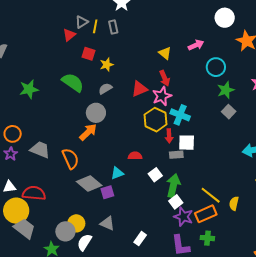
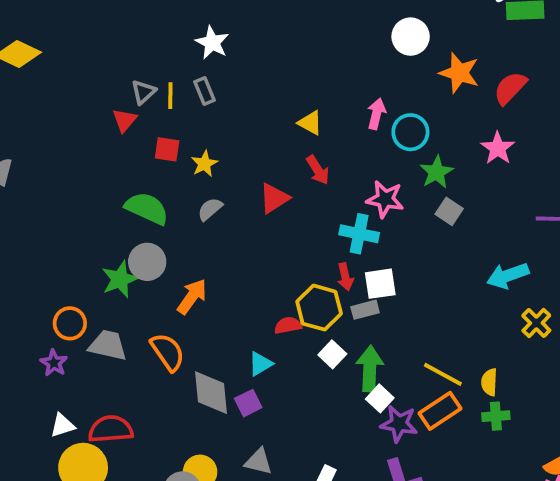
pink arrow: (196, 45) -> (376, 114), moved, turned -42
green star: (29, 89) -> (120, 279), moved
pink star: (162, 96) -> (385, 199), moved, turned -30
gray circle: (96, 113) -> (147, 262), moved
yellow hexagon: (156, 120) -> (319, 308), moved
orange circle: (13, 134) -> (70, 323), moved
gray diamond: (89, 183) -> (211, 393), turned 55
green cross: (207, 238) -> (496, 416), moved

